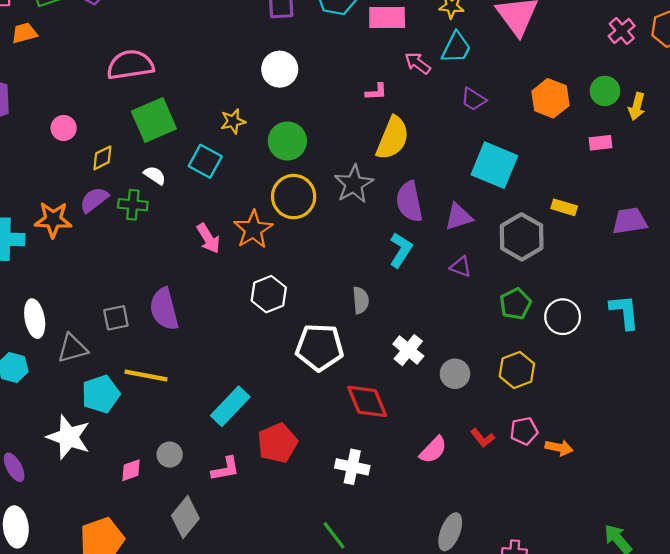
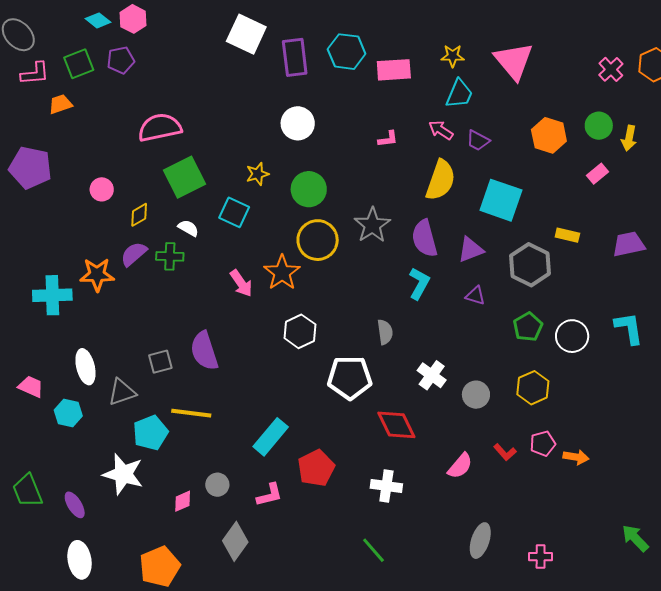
pink arrow: (418, 63) -> (441, 130), moved
yellow semicircle: (393, 138) -> (441, 180), moved
pink rectangle: (601, 143) -> (598, 174), turned -30

